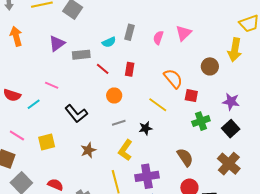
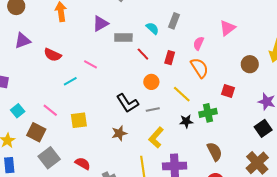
pink semicircle: (158, 38) -> (199, 43), moved
cyan semicircle: (109, 42) -> (152, 28), turned -120
orange semicircle: (173, 79) -> (199, 68), moved
red semicircle: (12, 95) -> (53, 55), moved
yellow line: (158, 105) -> (182, 94), moved
black L-shape: (76, 114) -> (127, 103), moved
green cross: (201, 121) -> (208, 113), moved
black star: (146, 128) -> (186, 121), moved

